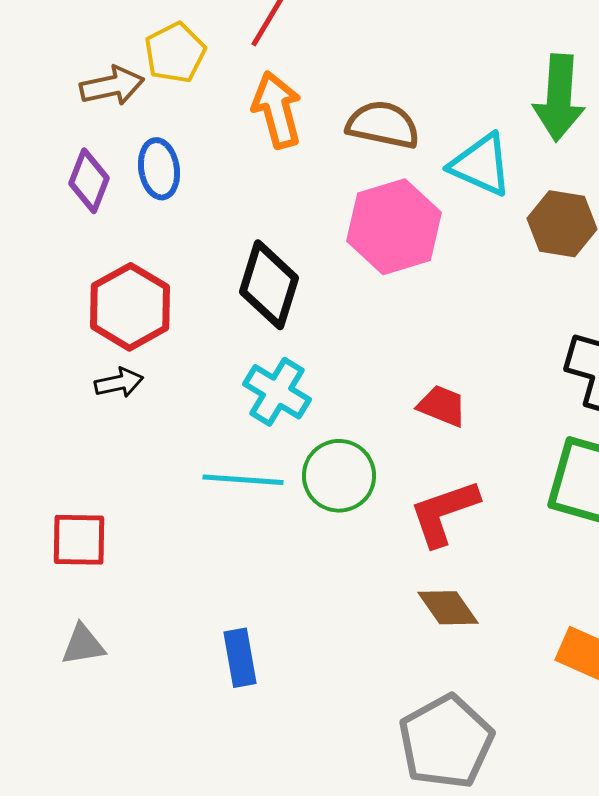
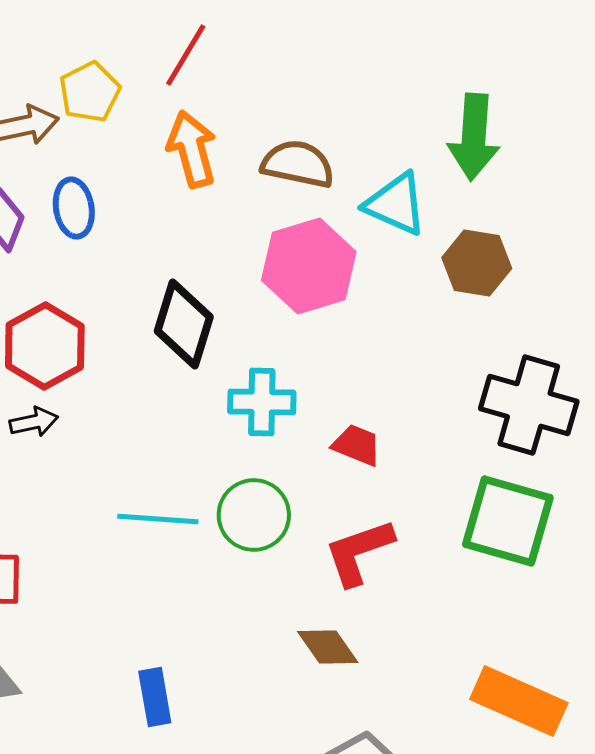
cyan cross: (277, 392) -> (262, 402), moved, turned -30
brown diamond: (448, 608) -> (328, 647), moved

